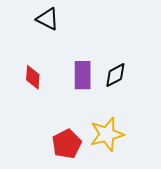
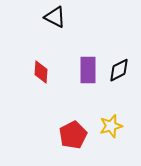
yellow star: (107, 134) -> (111, 126), size x0.7

